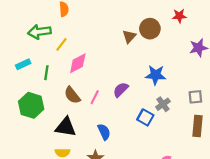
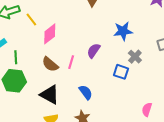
yellow line: (61, 44) -> (31, 20), turned -64
green line: (46, 73) -> (16, 57), moved
black triangle: (66, 127) -> (50, 95), turned 30

